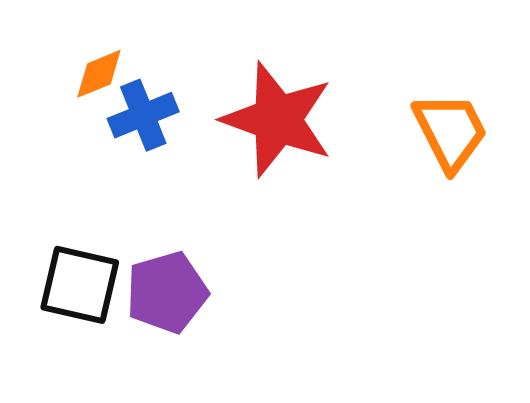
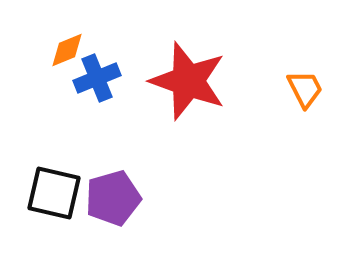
orange trapezoid: (450, 131) -> (305, 89), size x0.7

